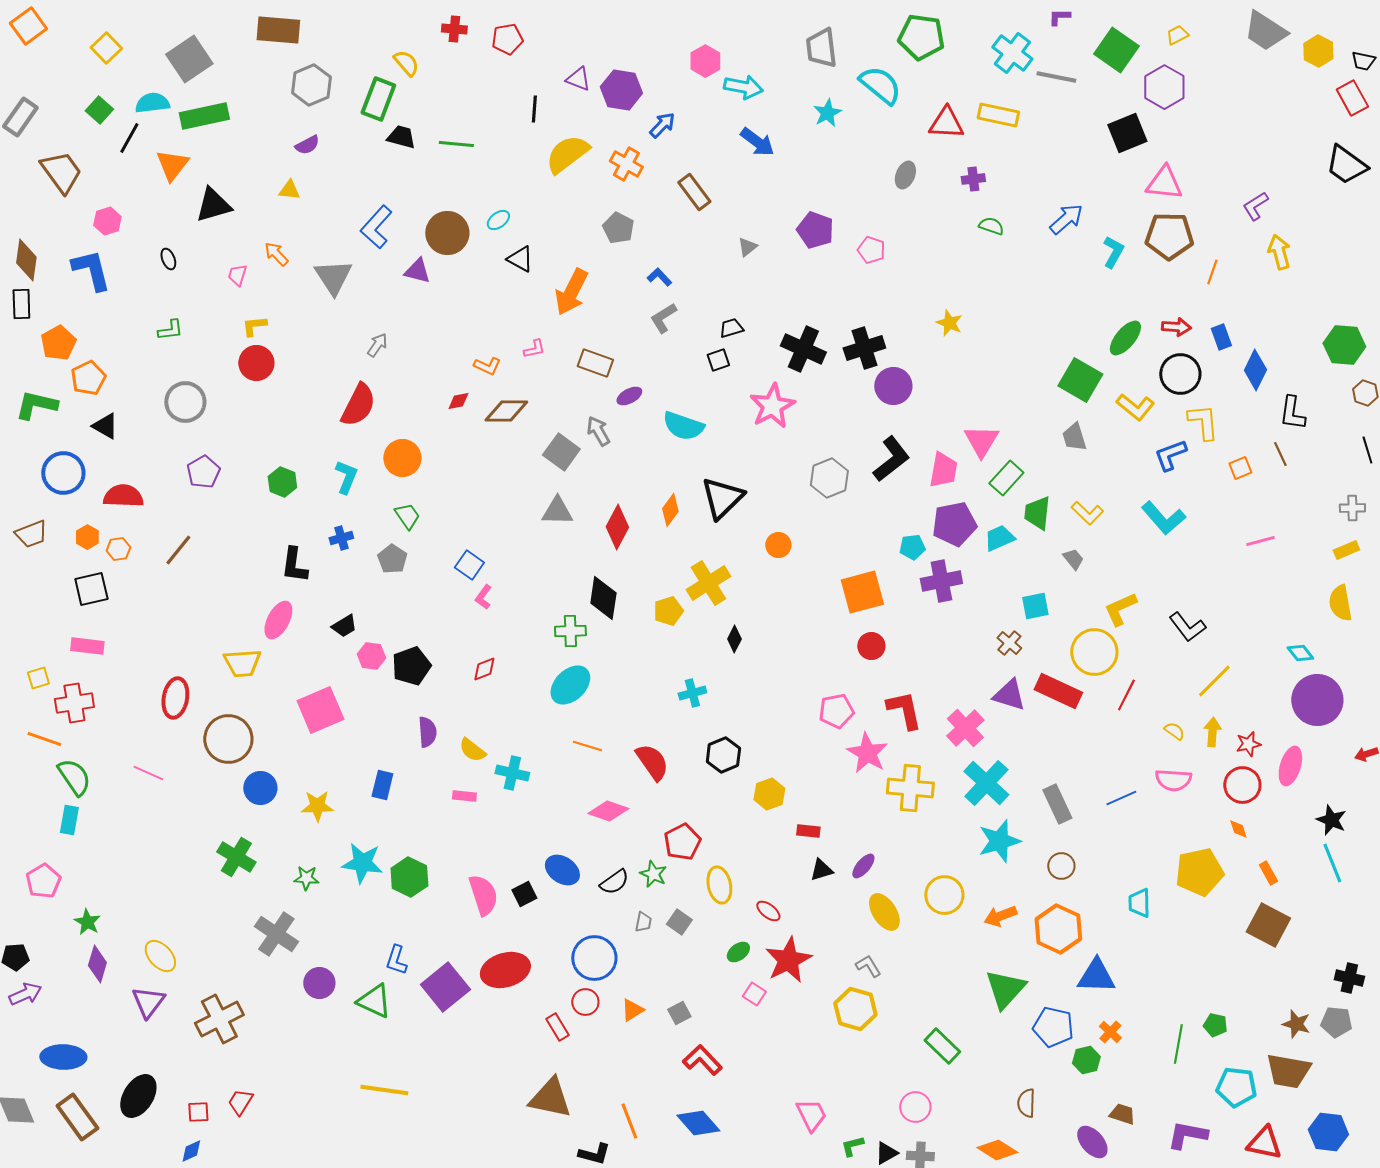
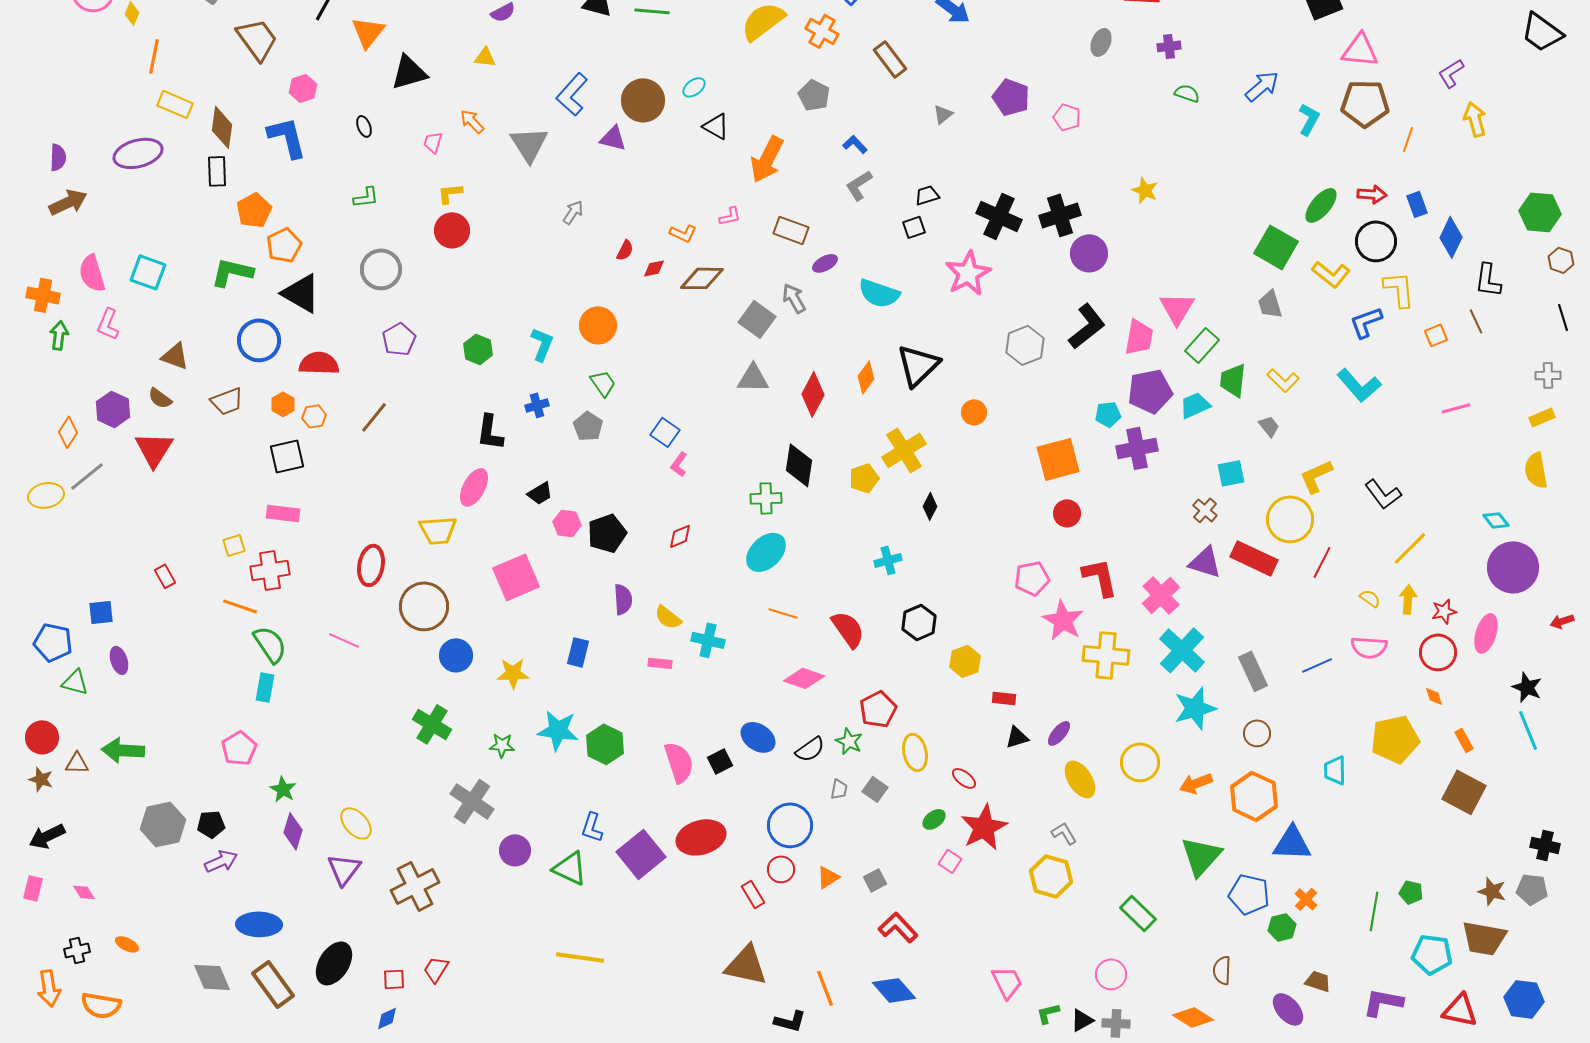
red semicircle: (358, 405) -> (625, 250), moved, size x0.5
black triangle: (105, 426) -> (301, 293), size x1.5

